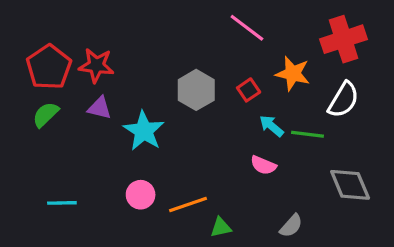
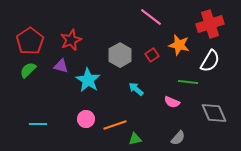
red star: (96, 65) -> (71, 40), moved, turned -30
cyan arrow: (271, 126) -> (136, 89), moved
pink semicircle: (263, 165) -> (172, 102), moved

